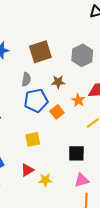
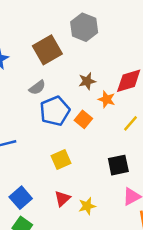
gray hexagon: (82, 55) -> (84, 27), moved
gray semicircle: (26, 79) -> (37, 87), turned 56
brown star: (58, 82) -> (87, 81), moved

